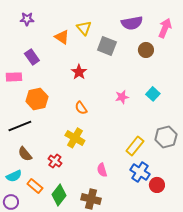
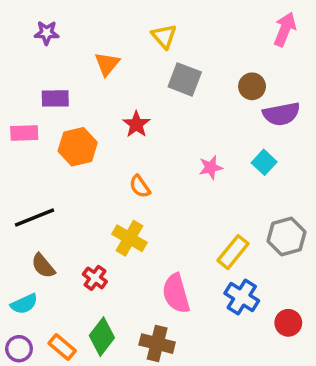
purple semicircle: (132, 23) -> (281, 114), moved
yellow triangle: (84, 28) -> (164, 36), moved
pink arrow: (165, 28) -> (285, 29), moved
orange triangle: (62, 37) -> (107, 64), turned 35
purple rectangle: (32, 57) -> (55, 98), turned -56
orange hexagon: (37, 99) -> (78, 147), moved
pink semicircle: (102, 170) -> (176, 293), size x1.6
red circle: (157, 185) -> (288, 323), moved
orange rectangle: (35, 186) -> (62, 347), moved

